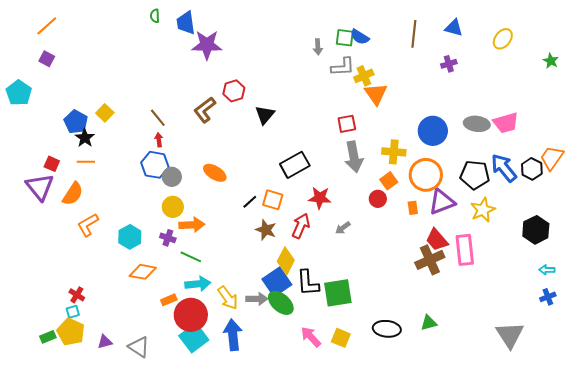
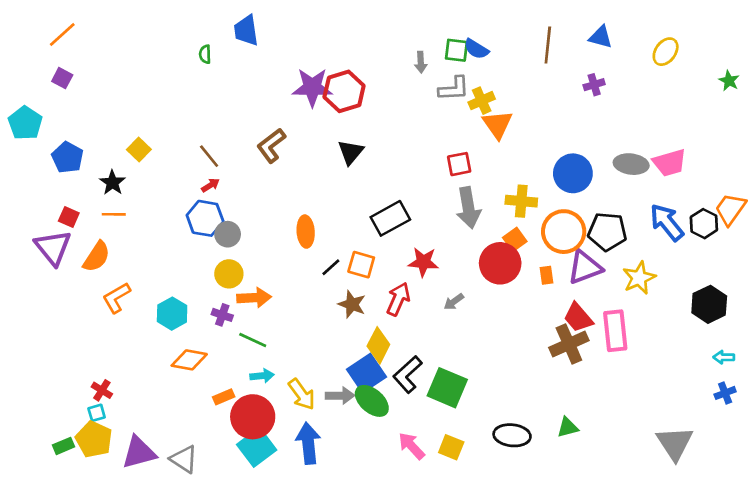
green semicircle: (155, 16) -> (205, 54), moved
purple star: (207, 45) -> (312, 87), moved
red hexagon: (234, 91) -> (344, 91), moved, size x1.4
blue pentagon: (76, 122) -> (67, 157), moved
red arrow: (159, 140) -> (210, 185), turned 64
orange ellipse: (215, 173) -> (306, 232), moved, turned 55
black pentagon: (475, 175) -> (607, 232), moved
red circle: (378, 199) -> (500, 263), size x1.8
black L-shape: (308, 283) -> (408, 374), turned 52
cyan arrow: (198, 284) -> (262, 376), size x0.7
green square: (338, 293) -> (447, 388), turned 32
purple triangle: (105, 342) -> (139, 452), size x1.8

